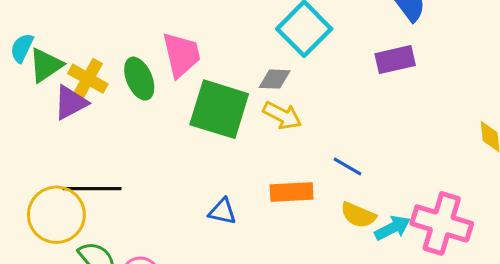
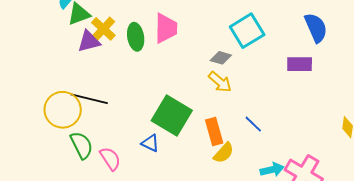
green square: (219, 109) -> (172, 116), moved
orange rectangle: (292, 192) -> (214, 132), turned 64
blue triangle: (222, 211) -> (150, 143), moved
yellow semicircle: (358, 215) -> (224, 153), moved, turned -85

